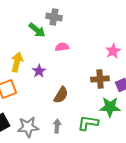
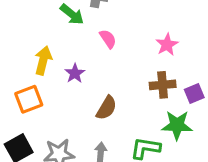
pink semicircle: (62, 47) -> (108, 39), turned 64
pink star: (113, 51) -> (167, 45), moved

